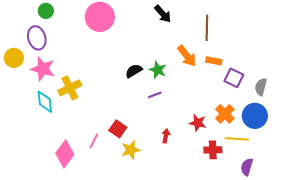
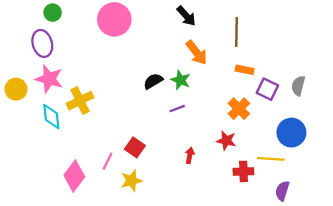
orange arrow: (187, 56) -> (197, 53), moved
yellow circle: (14, 58) -> (16, 89), moved
gray semicircle: (261, 87) -> (298, 86), moved
orange cross: (225, 114) -> (239, 109), moved
yellow star: (131, 150) -> (131, 181), moved

